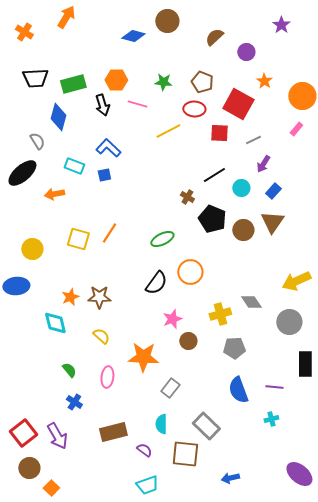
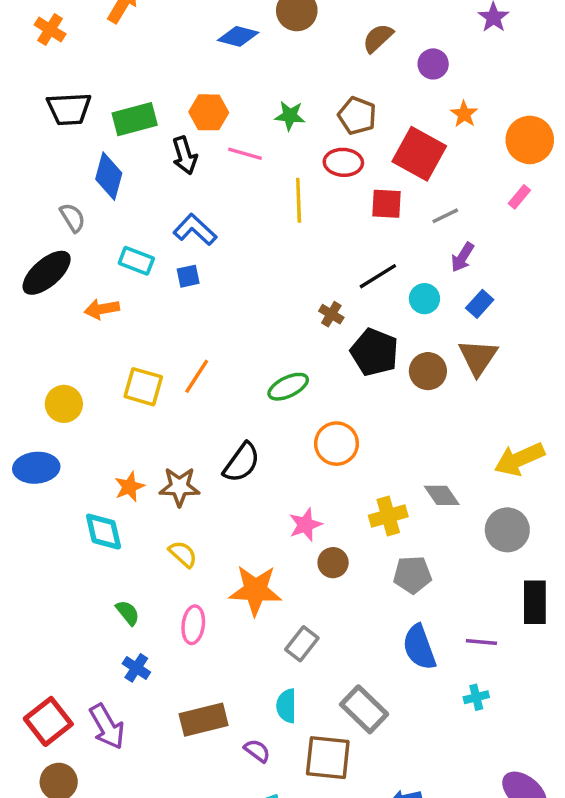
yellow line: (168, 131) -> (299, 200), turned -65
black semicircle: (156, 283) -> (242, 463), moved

